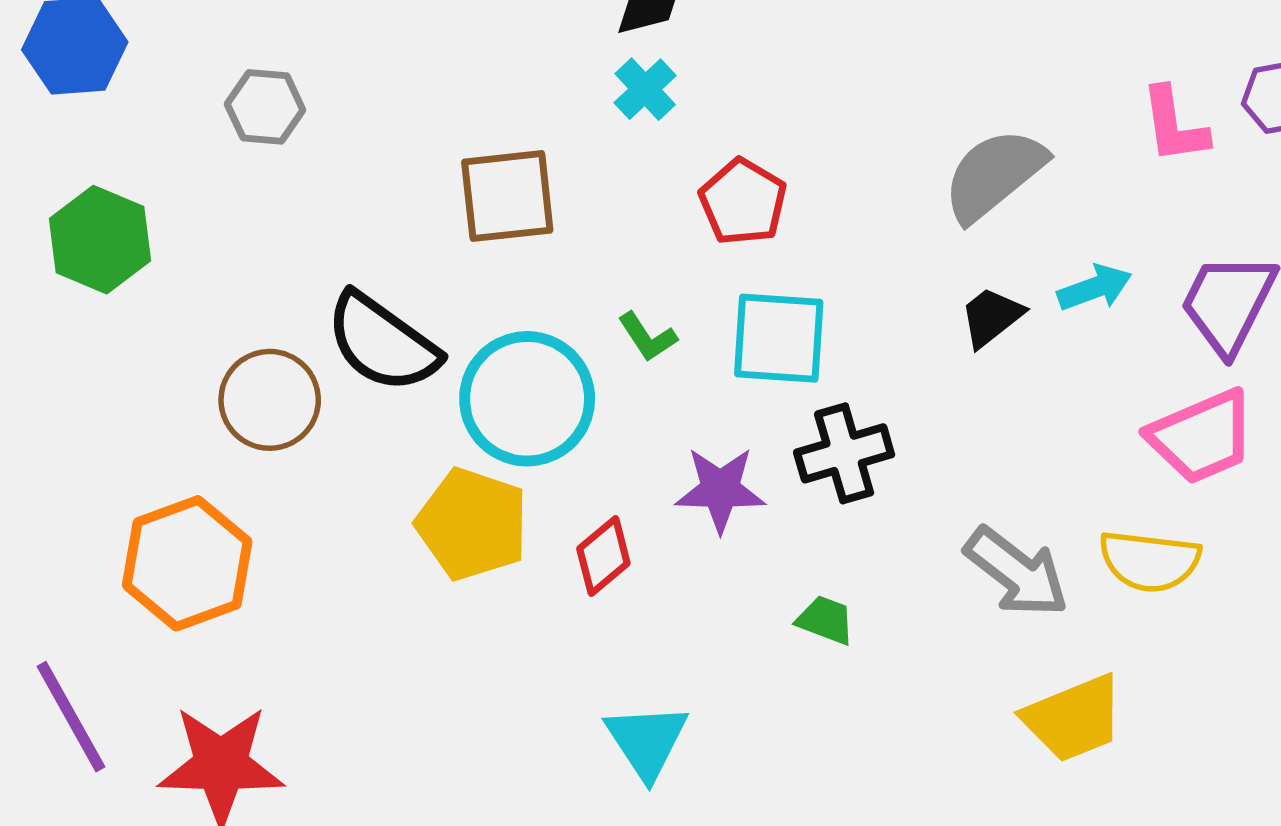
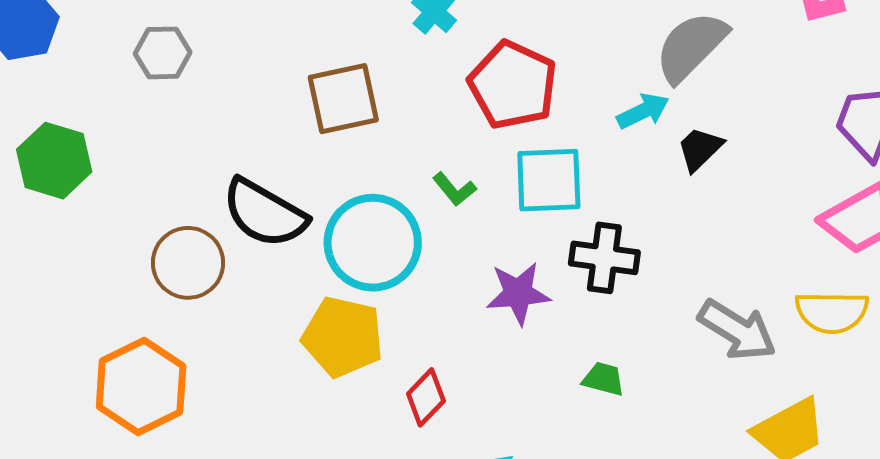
red pentagon: (743, 202) -> (513, 85), size x1.4
cyan arrow: (1095, 288) -> (643, 111), moved
black cross: (844, 453) -> (604, 258), turned 30
red diamond: (603, 556) -> (426, 397), moved

